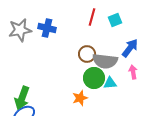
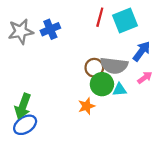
cyan square: (115, 20) -> (125, 20), size x1.6
blue cross: (47, 28) -> (50, 29), turned -36
brown circle: (87, 54) -> (94, 68), moved
pink arrow: (133, 72) -> (145, 78), turned 64

